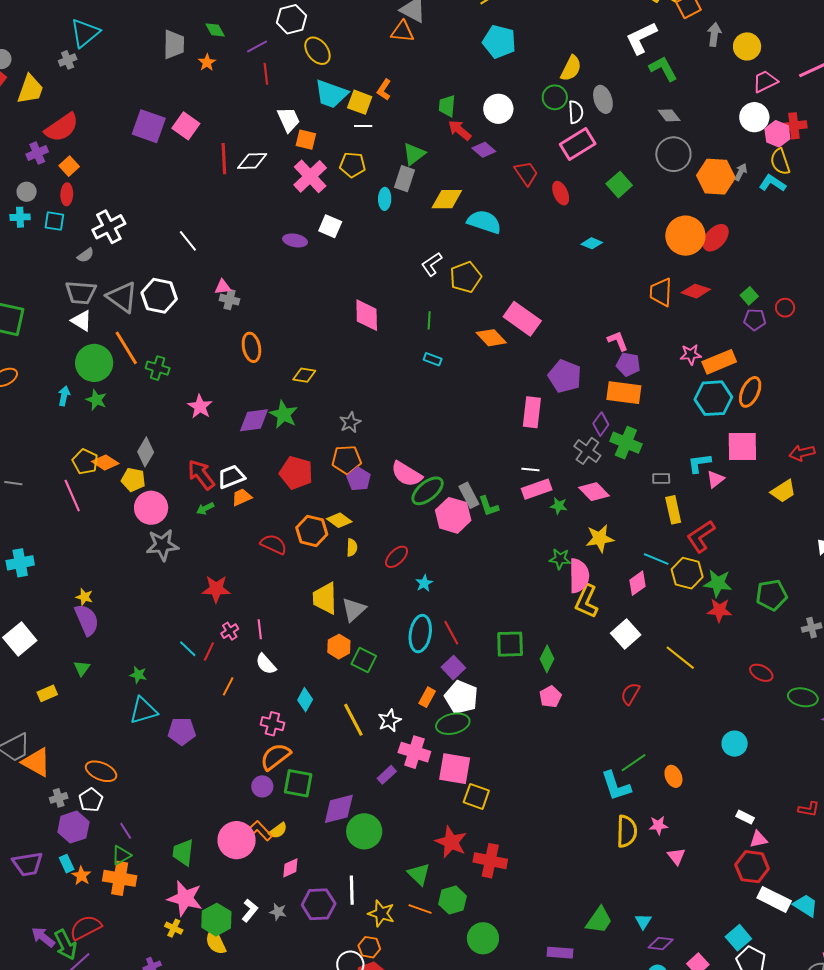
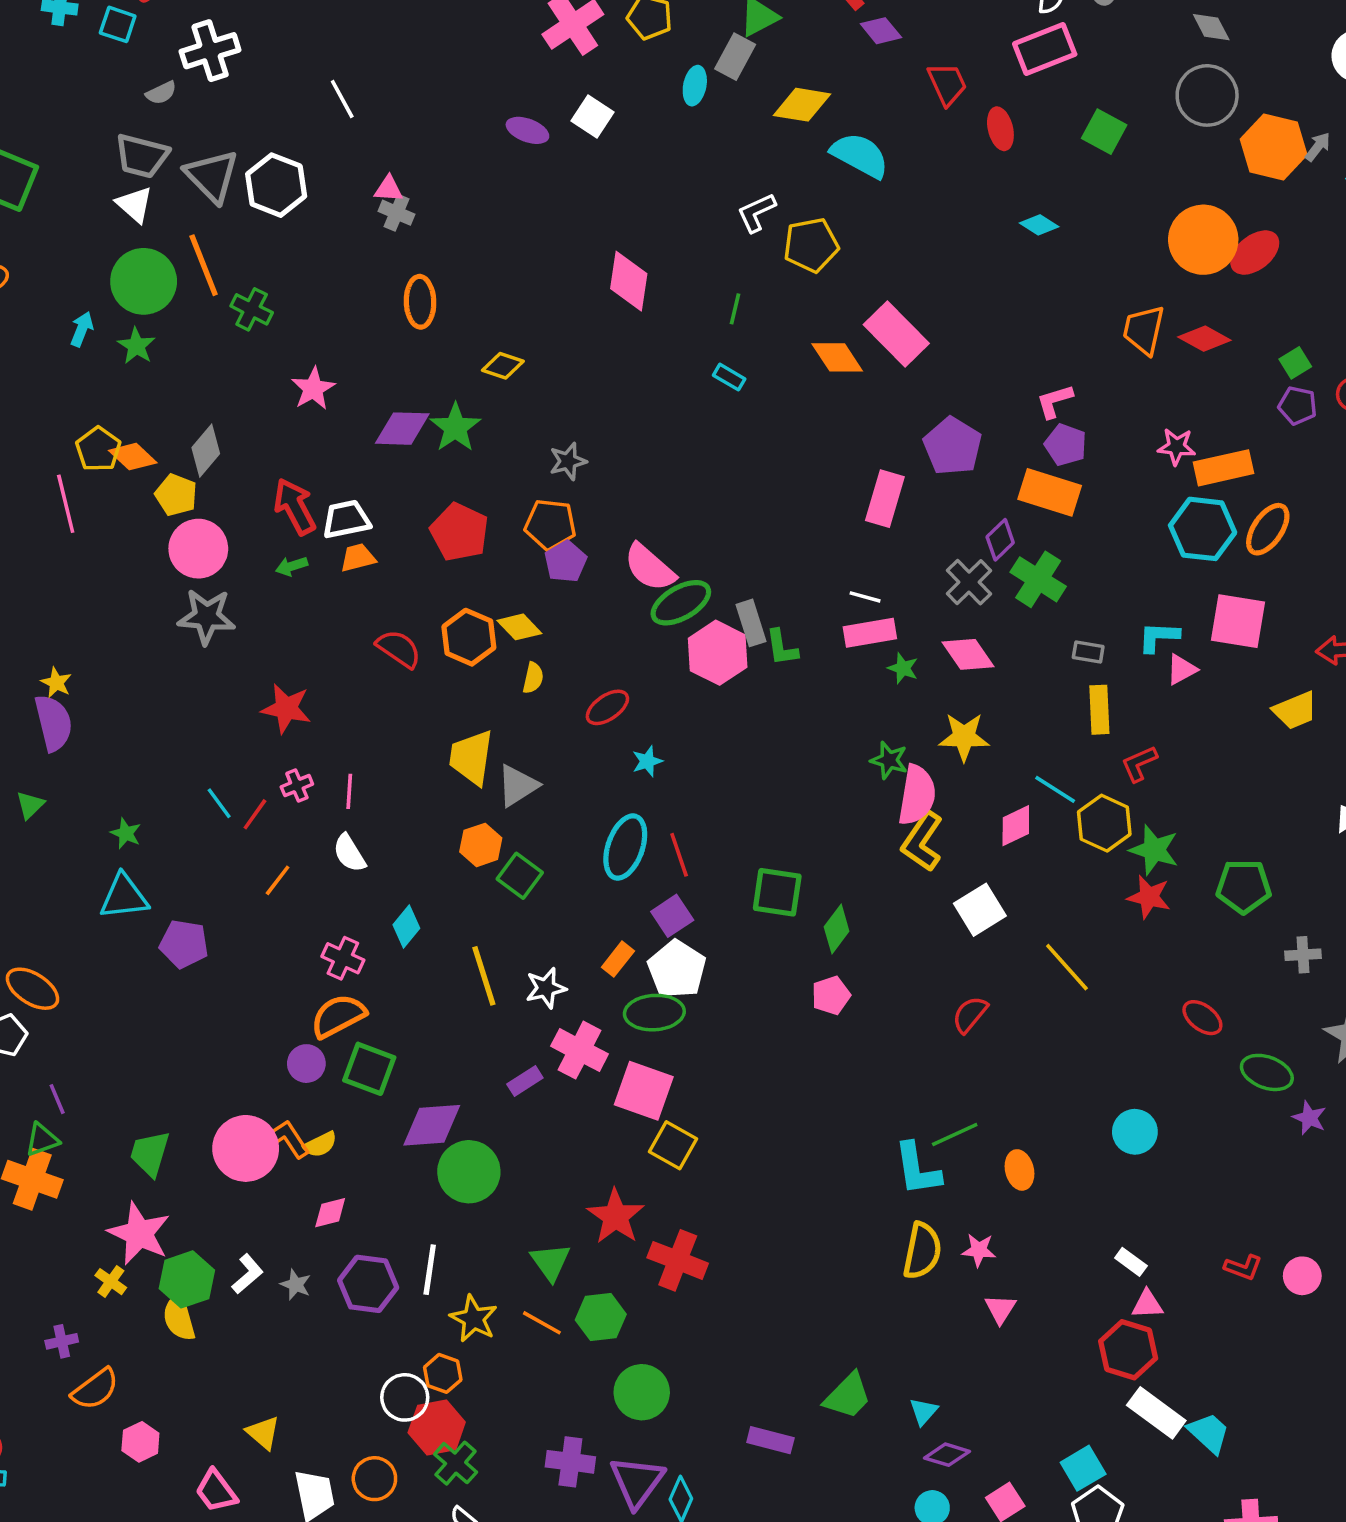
green square: (619, 185) -> (1104, 132), turned -30
pink L-shape: (618, 341) -> (1055, 401), turned -95
red L-shape: (701, 536) -> (1139, 764), size x0.7

